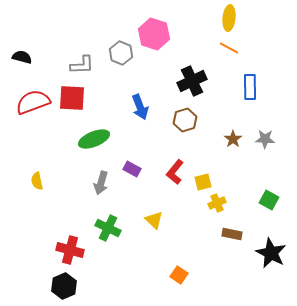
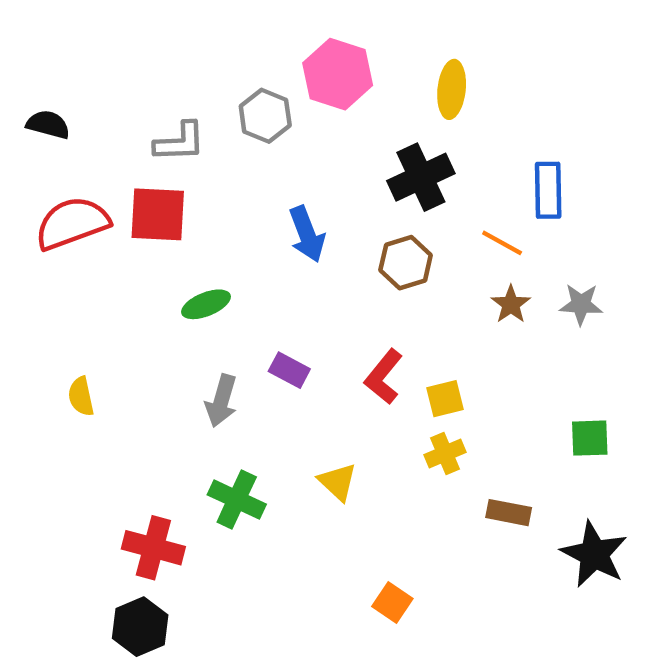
yellow ellipse: (229, 18) -> (452, 89), moved
orange line: (229, 48) -> (502, 243), moved
green ellipse: (94, 139) -> (206, 304), size x0.7
green square: (269, 200) -> (590, 438), turned -30
yellow cross: (217, 203) -> (445, 453), moved

